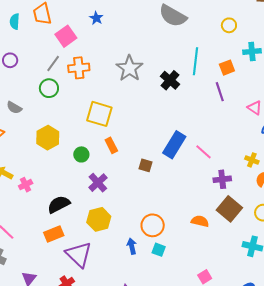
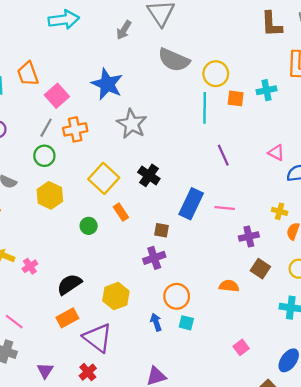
blue star: (96, 18) -> (107, 84), moved, size x2.0
yellow circle: (229, 25) -> (216, 74), moved, size x1.5
orange square: (227, 68) -> (236, 98), moved, turned 35
black cross: (170, 80) -> (149, 175), moved
purple line: (220, 92) -> (223, 155), moved
yellow square: (99, 114) -> (104, 178), turned 32
yellow hexagon: (48, 138) -> (50, 195), moved
pink line: (204, 152) -> (225, 208), turned -30
purple cross: (98, 183) -> (154, 258), moved, turned 30
brown square: (229, 209) -> (260, 269), size x0.7

